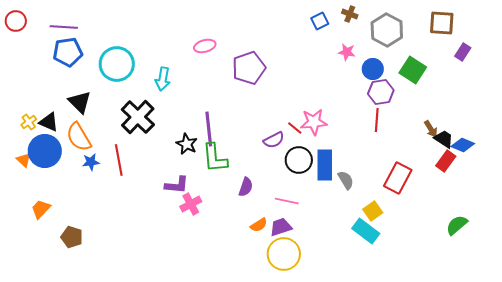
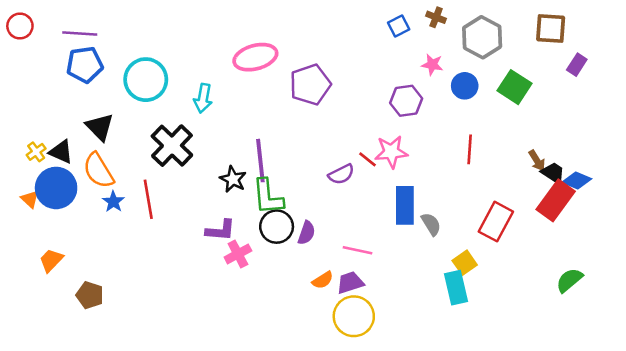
pink ellipse: (205, 46) -> (255, 57), size x1.6
purple hexagon: (381, 92) -> (406, 101), moved
black circle: (299, 160) -> (277, 227), moved
red rectangle: (446, 161) -> (556, 200), size x1.5
blue star: (91, 162) -> (113, 202), turned -30
cyan rectangle: (366, 231) -> (456, 288), turned 40

